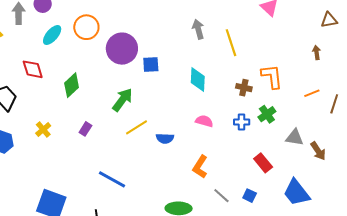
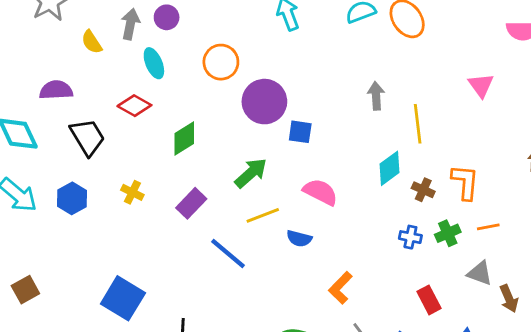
cyan ellipse: (52, 35) -> (154, 63), moved, turned -75
red diamond: (33, 69) -> (134, 106), turned -55
cyan diamond: (198, 80) -> (390, 168), moved, turned 40
orange line: (312, 93) -> (488, 227), moved
pink semicircle: (204, 121) -> (320, 192), moved, size x1.4
yellow cross: (43, 129) -> (132, 192), turned -35
purple rectangle: (85, 129) -> (191, 203), size x1.5
blue line: (112, 179) -> (228, 254), moved

